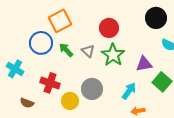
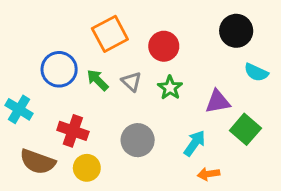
orange square: (60, 21) -> (110, 34), moved
green star: (113, 55) -> (170, 88), size x0.7
yellow circle: (70, 101) -> (87, 168), moved
brown semicircle: (27, 103) -> (38, 162), size x1.6

